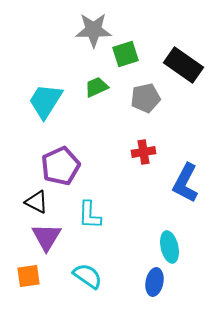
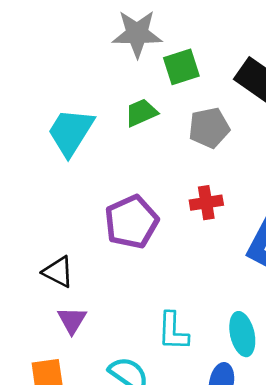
purple pentagon: (60, 166) -> (132, 222), moved
cyan L-shape: (90, 215) -> (173, 331), moved
purple triangle: (46, 237) -> (72, 320), size x0.7

